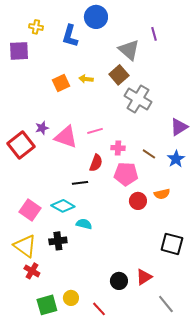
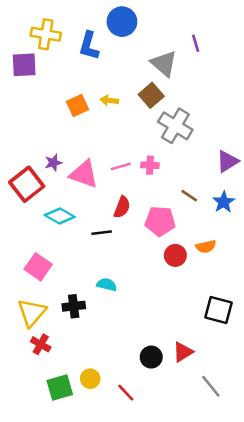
yellow cross: (36, 27) -> (46, 34), size x1.6
pink cross: (118, 148) -> (150, 165), moved
cyan diamond: (63, 206) -> (60, 216), moved
yellow triangle: (25, 246) -> (32, 313), turned 35

